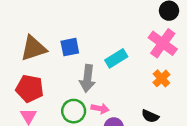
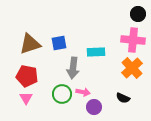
pink cross: (163, 43) -> (133, 40), turned -30
cyan rectangle: (116, 58) -> (96, 52), turned 30
orange cross: (161, 78) -> (132, 68), size x1.5

